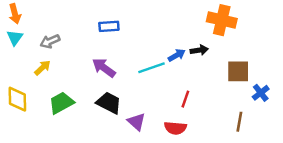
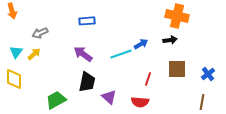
cyan triangle: (15, 38) -> (16, 52), moved
black arrow: (199, 50) -> (170, 40), moved
brown square: (238, 71) -> (177, 69), moved
green trapezoid: (61, 103) -> (56, 100), moved
black trapezoid: (109, 103) -> (87, 82), turned 75
brown line: (239, 122) -> (202, 102), moved

